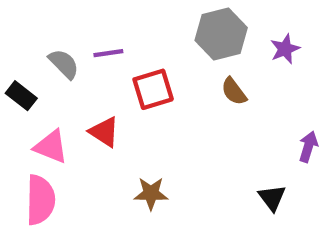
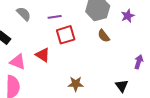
purple line: (108, 53) -> (55, 17), moved
gray semicircle: (64, 64) -> (24, 14), moved
brown star: (151, 193) -> (76, 84), moved

